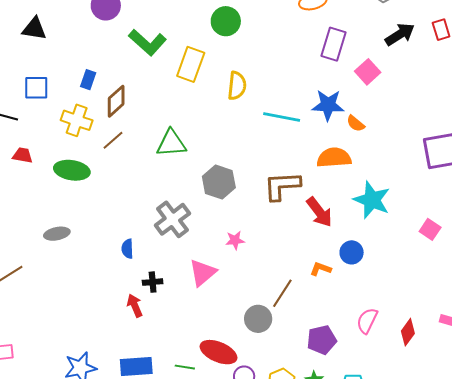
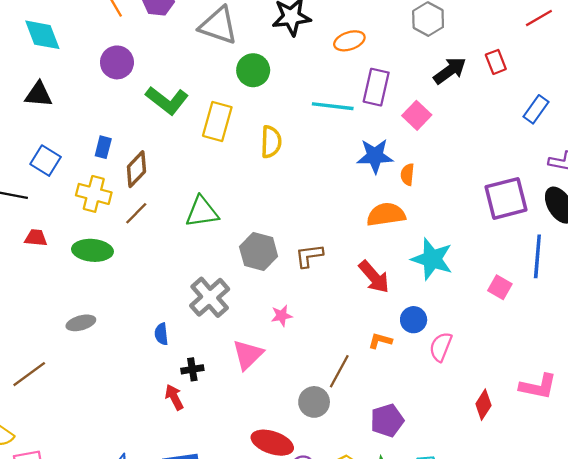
blue square: (36, 88) -> (46, 161), turned 36
cyan line: (282, 117) -> (333, 106), moved
orange semicircle: (356, 124) -> (407, 174), turned 60
brown L-shape: (282, 186) -> (309, 256), moved, size x0.7
pink semicircle: (367, 321) -> (441, 347), moved

